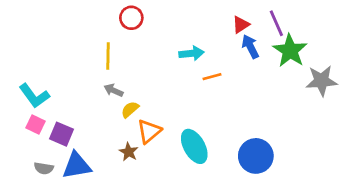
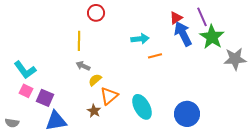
blue arrow: (250, 47) -> (183, 34), size x1.4
gray semicircle: (44, 168) -> (12, 123), moved

